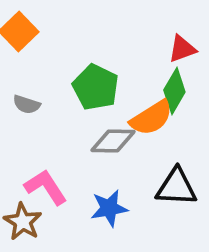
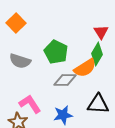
red triangle: (182, 49) -> (101, 32), turned -42
gray semicircle: (27, 104) -> (20, 61), size x1.5

